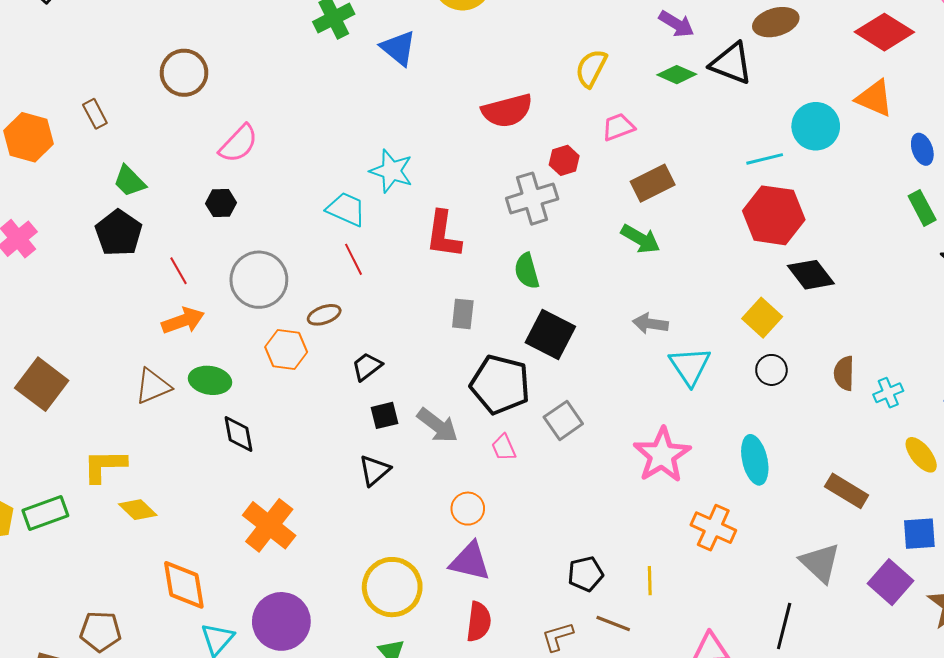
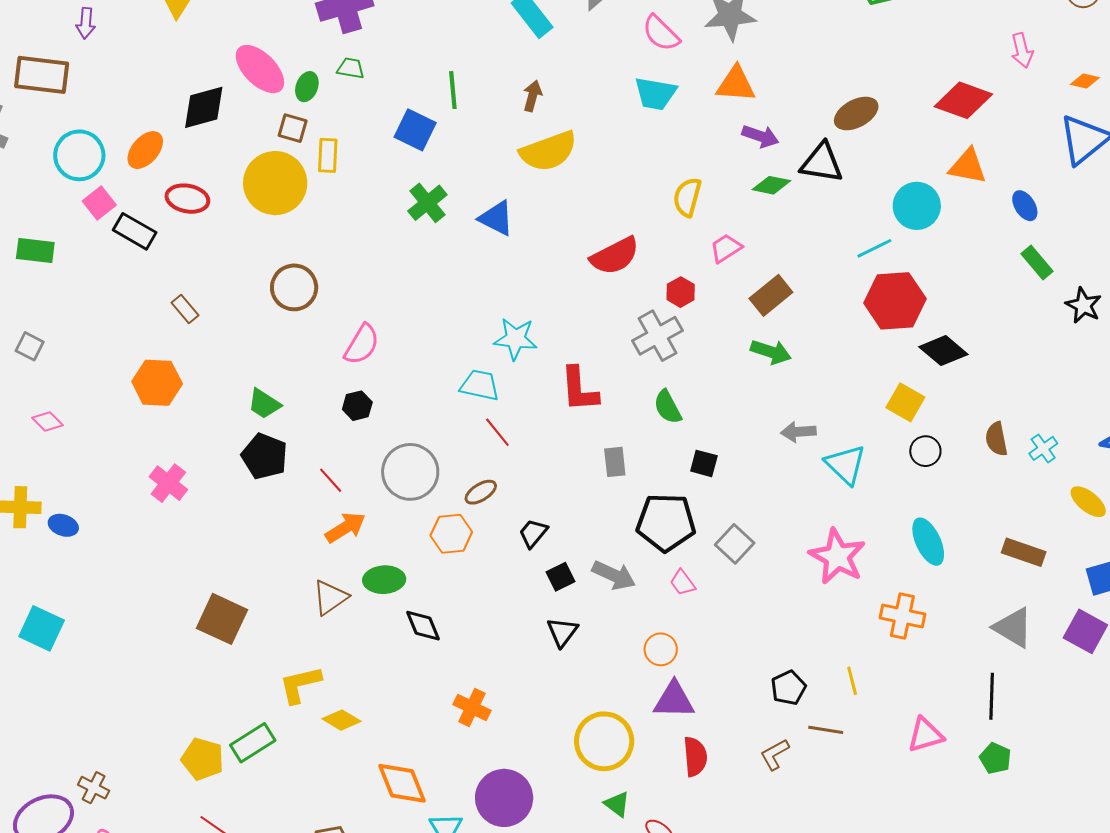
brown rectangle: (95, 114) -> (185, 309), moved
black square: (550, 334) -> (704, 463), size x0.6
orange cross: (269, 525) -> (472, 708), size x0.7

